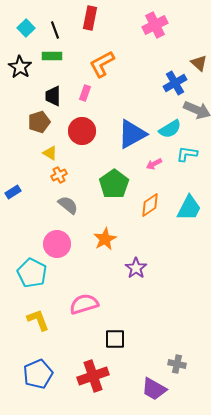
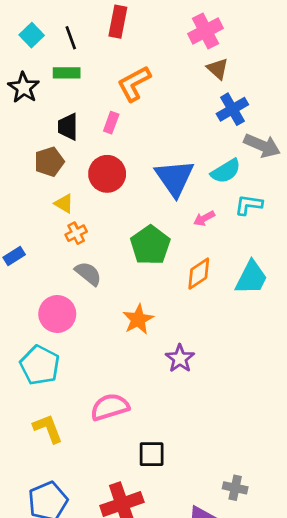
brown triangle: (199, 63) -> (218, 69), moved
blue triangle: (132, 134) -> (174, 178), turned -36
pink circle: (57, 244) -> (57, 314), moved

